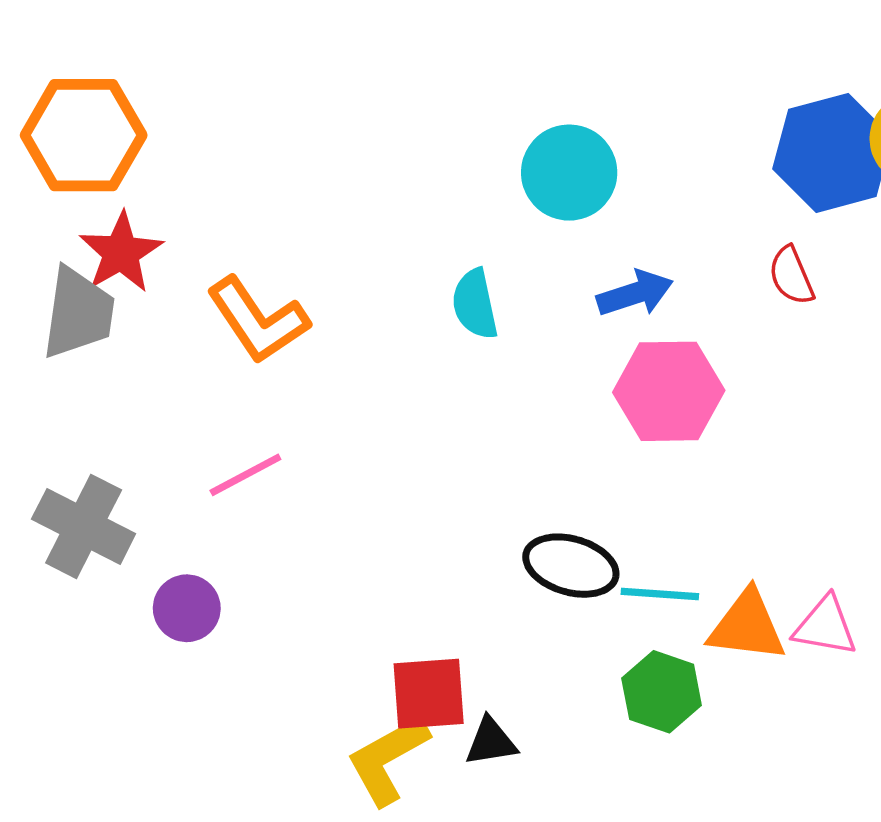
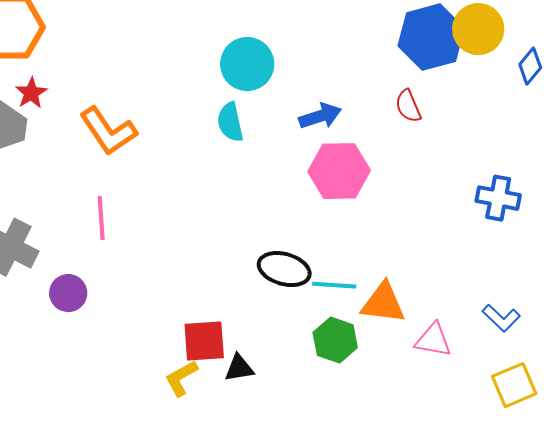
cyan circle: (569, 173) -> (247, 64), moved
red star: (121, 253) -> (31, 93), size x0.7
pink line: (245, 475) -> (101, 218), turned -66
pink triangle: (825, 626) -> (433, 340), moved
yellow L-shape: (388, 759) -> (181, 378), size x0.7

